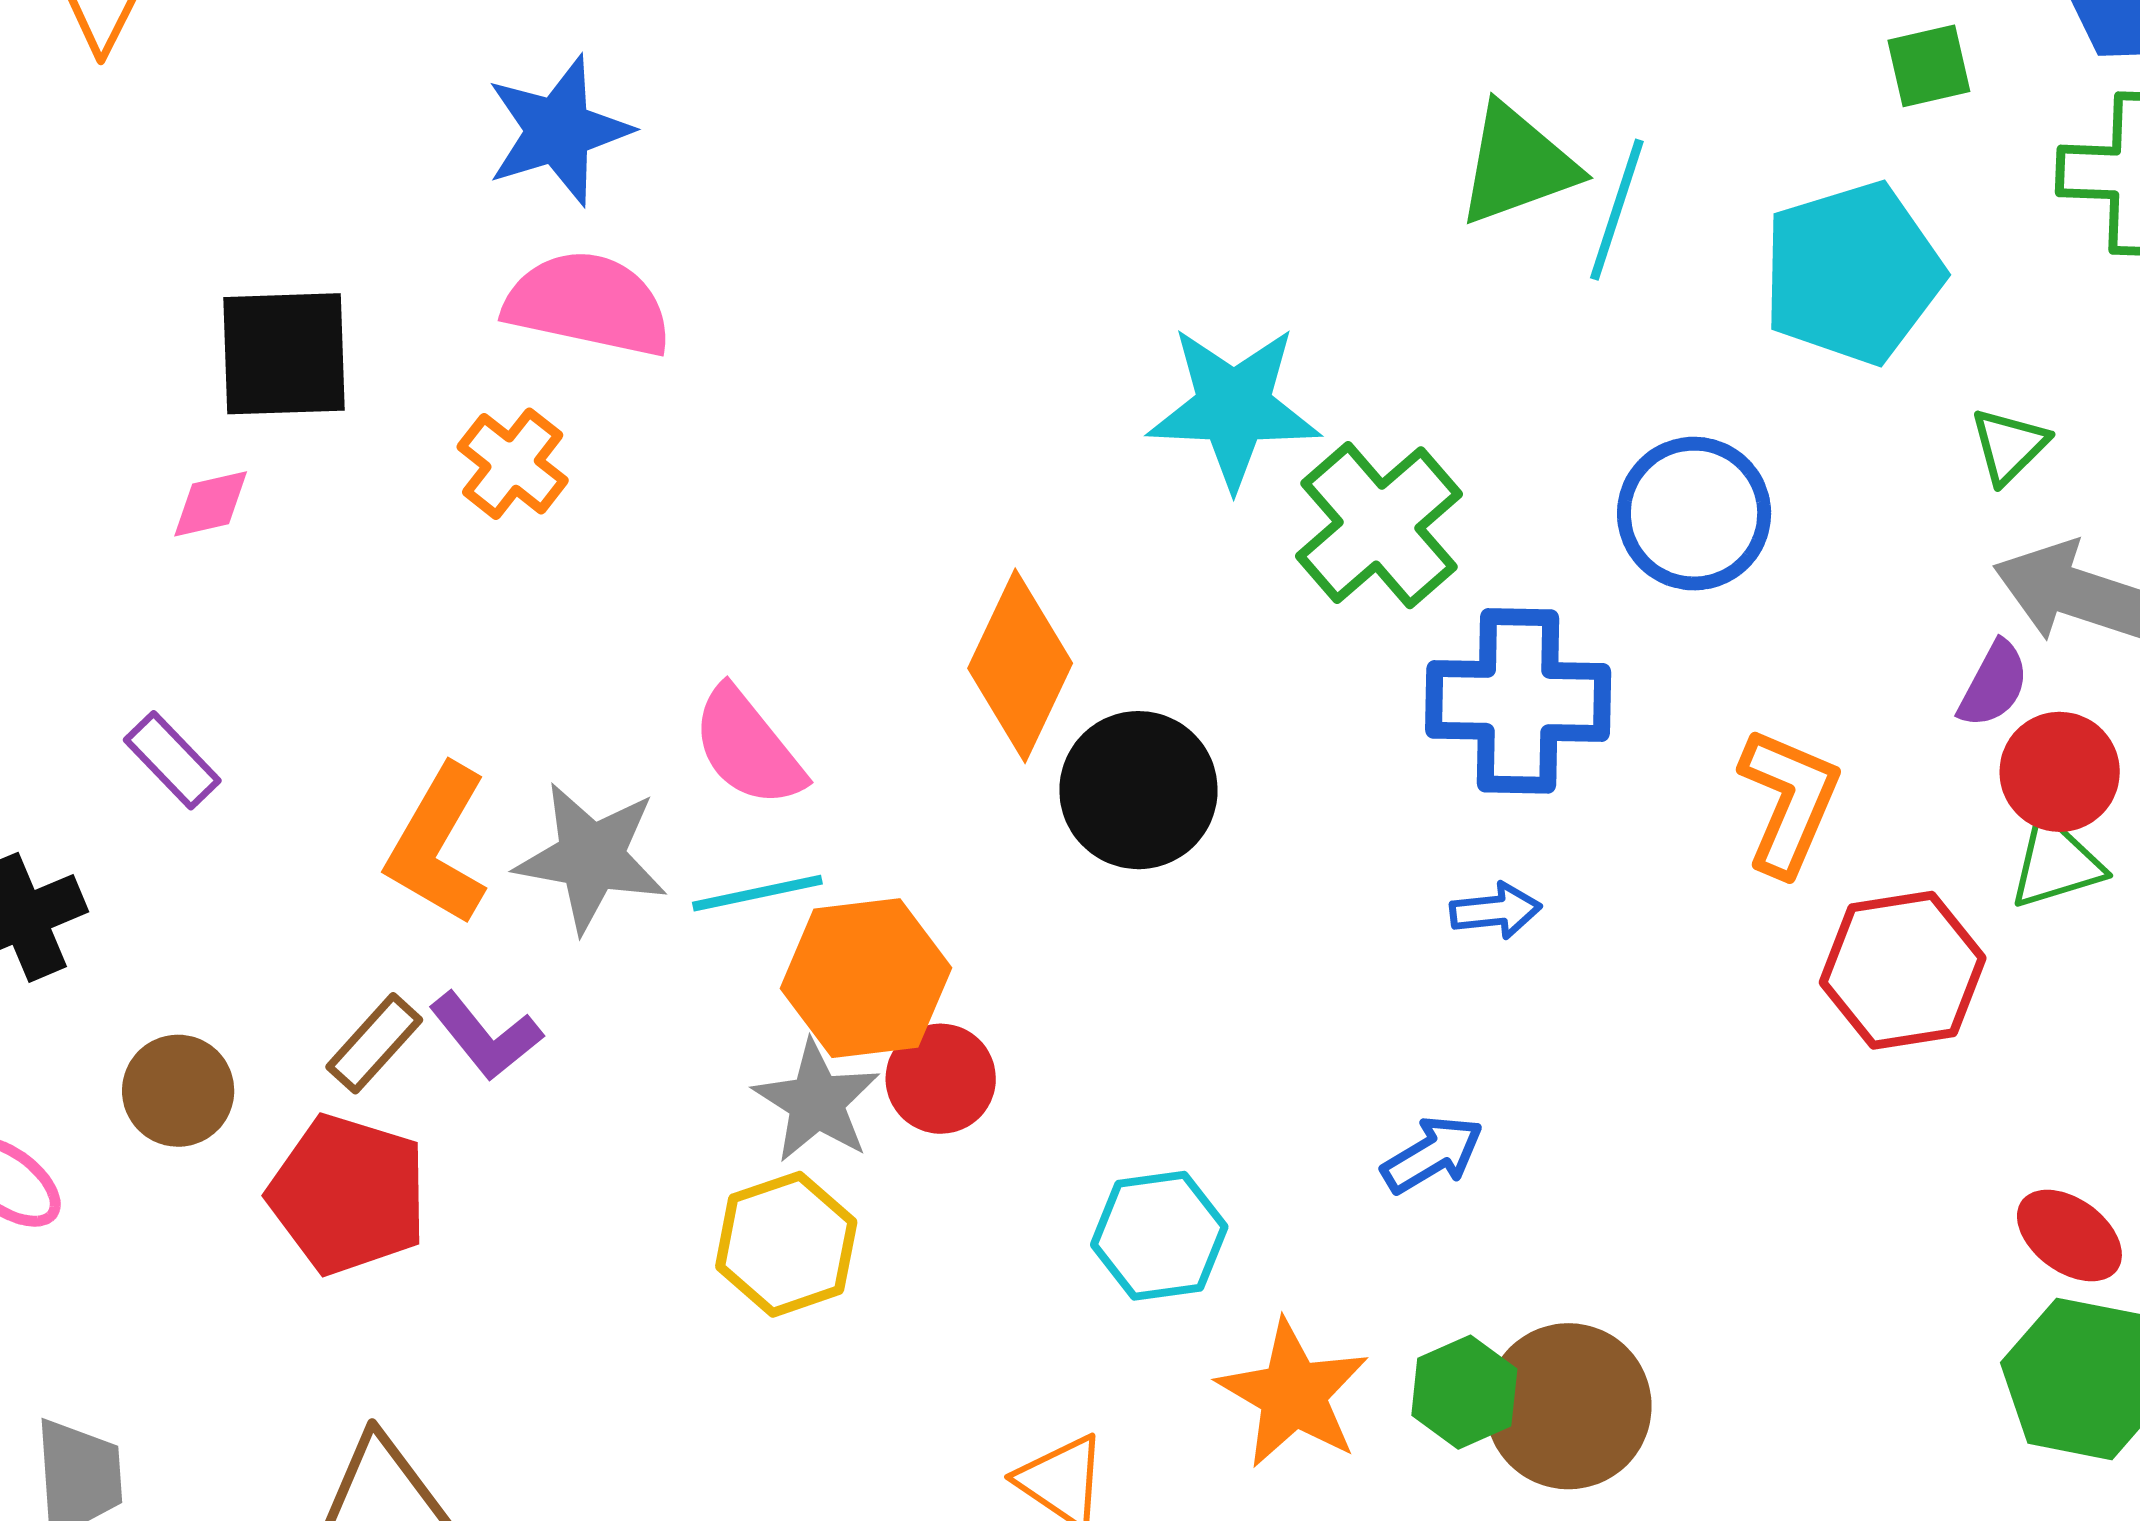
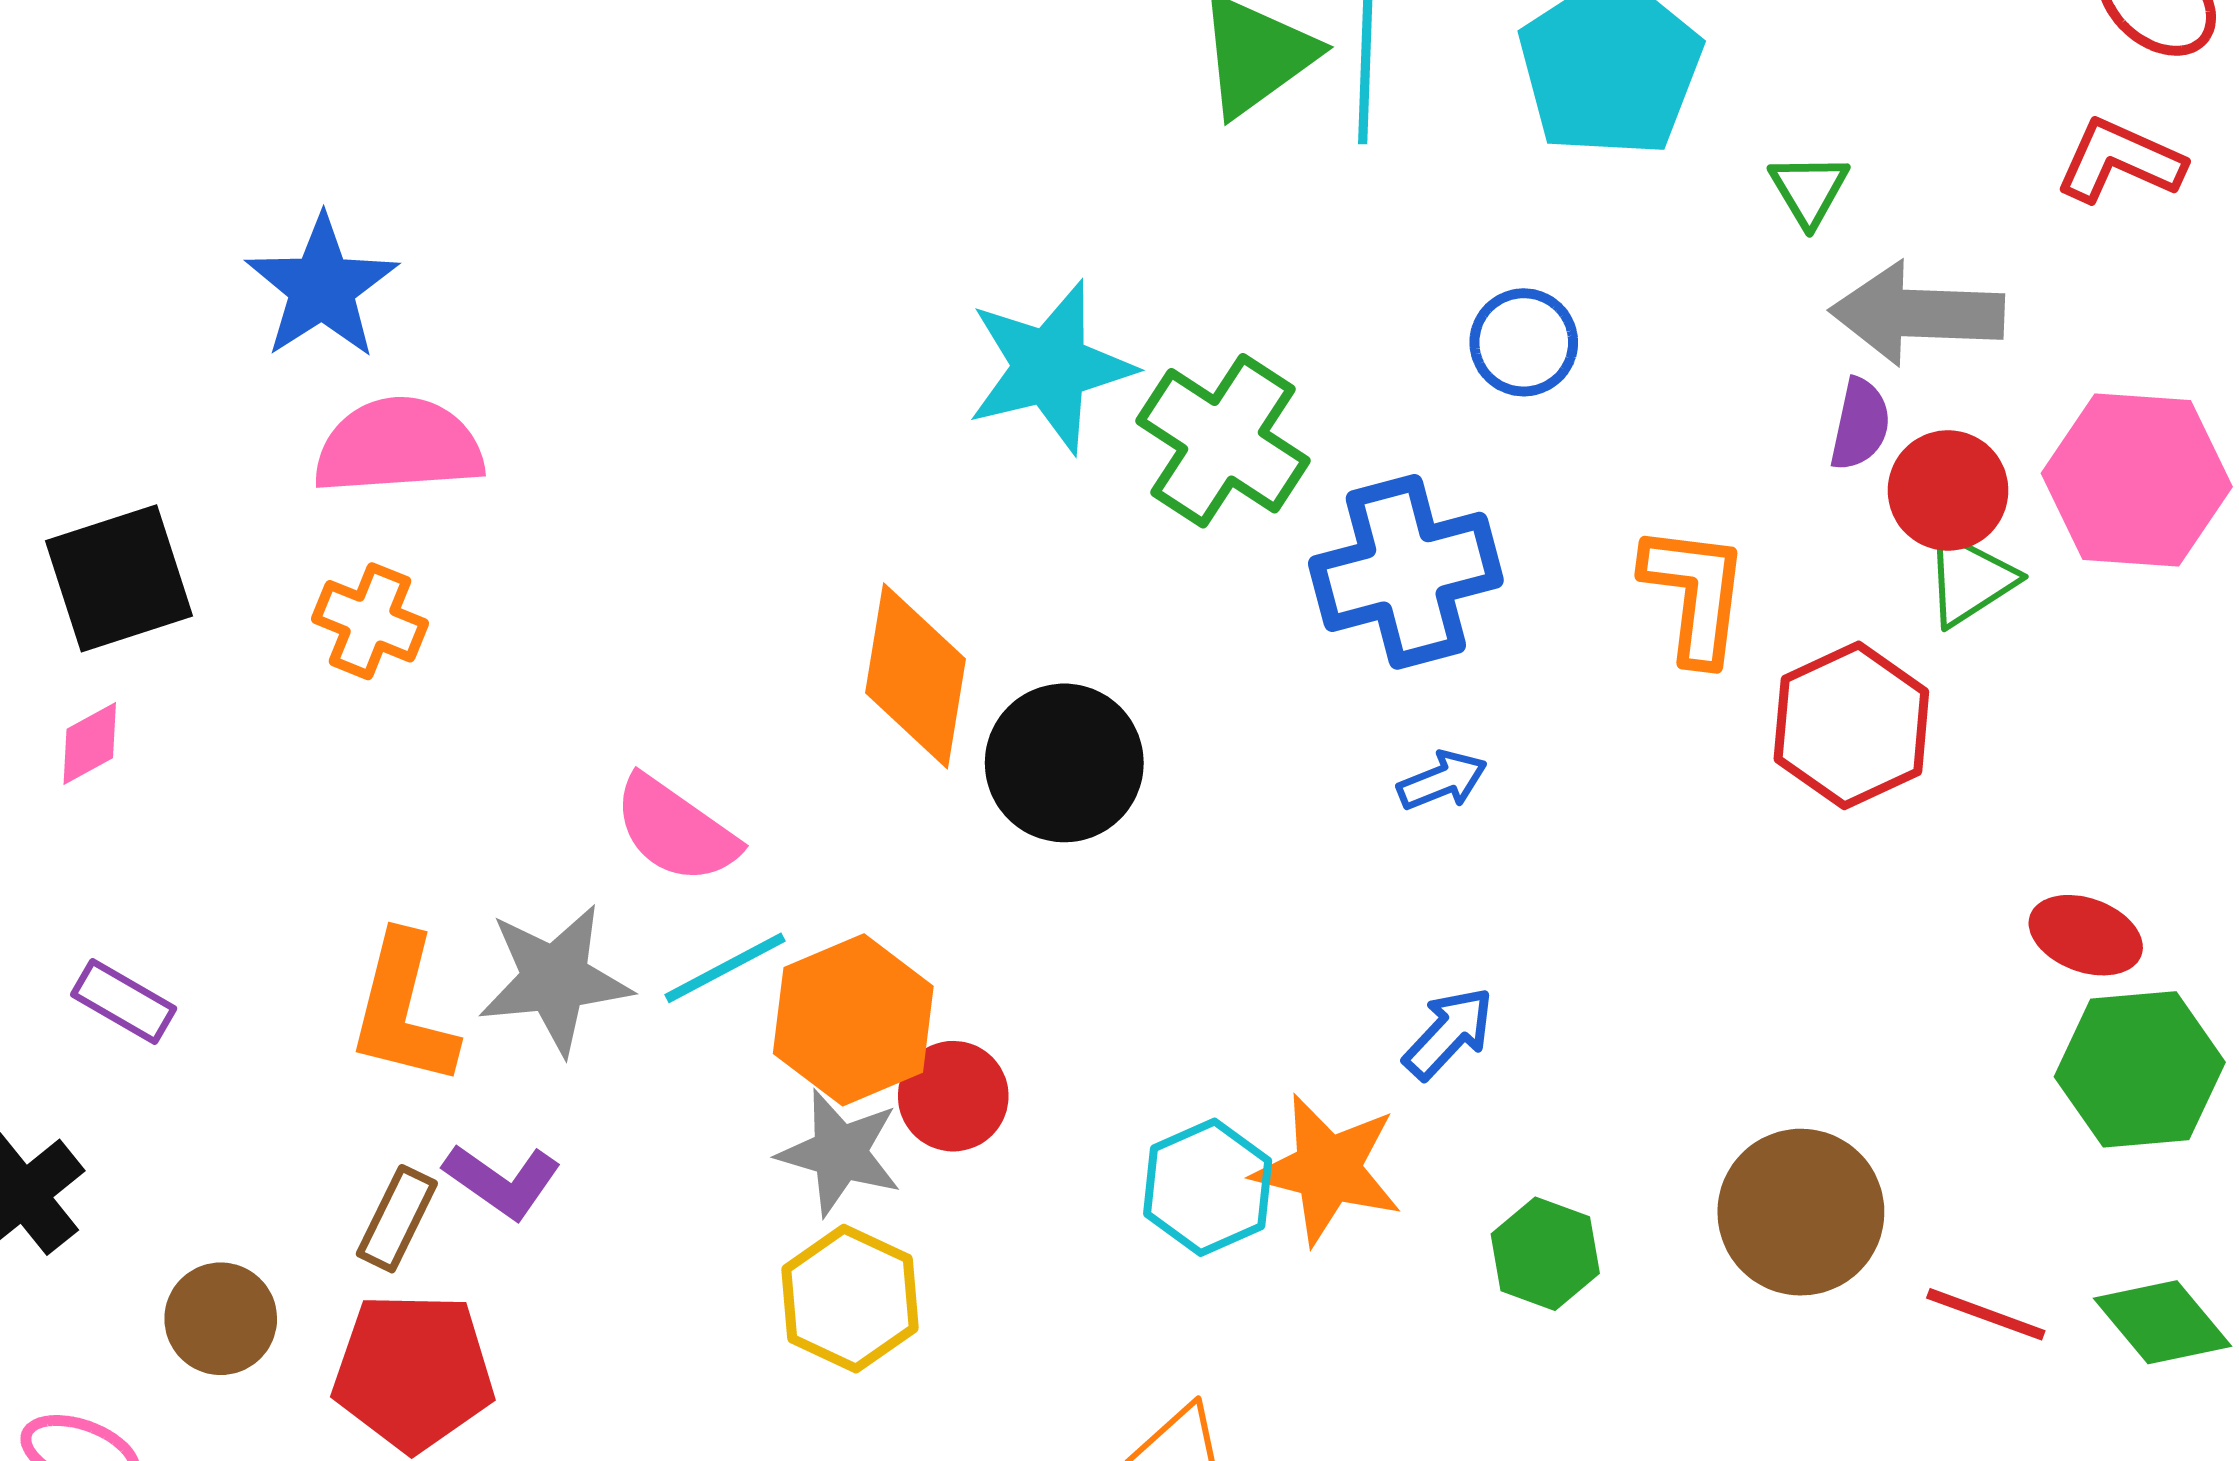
blue circle: (1694, 514) -> (1524, 342), size x0.7
orange star: (1293, 1394) -> (1328, 1169), moved
brown circle: (1568, 1406) -> (1801, 1212), moved

